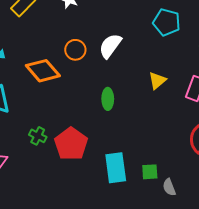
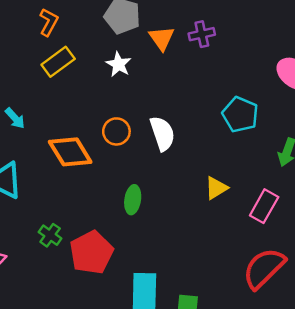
white semicircle: (110, 46) -> (162, 133), turned 116
green ellipse: (108, 99) -> (133, 200), moved

